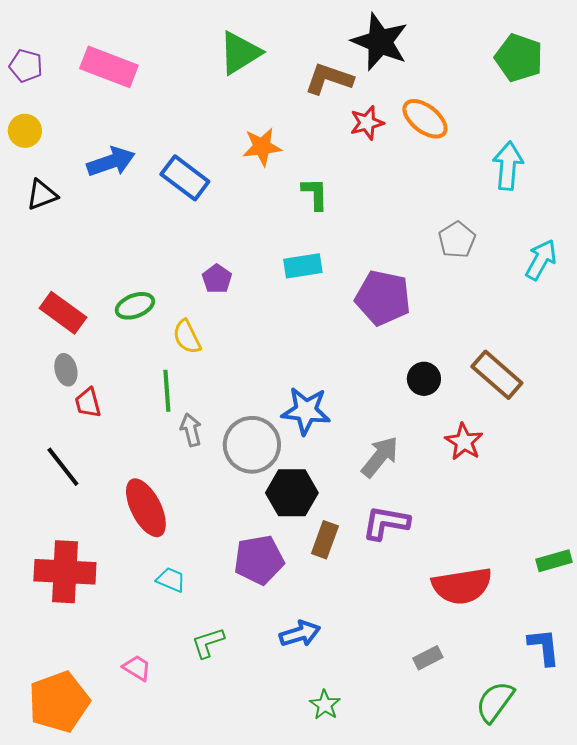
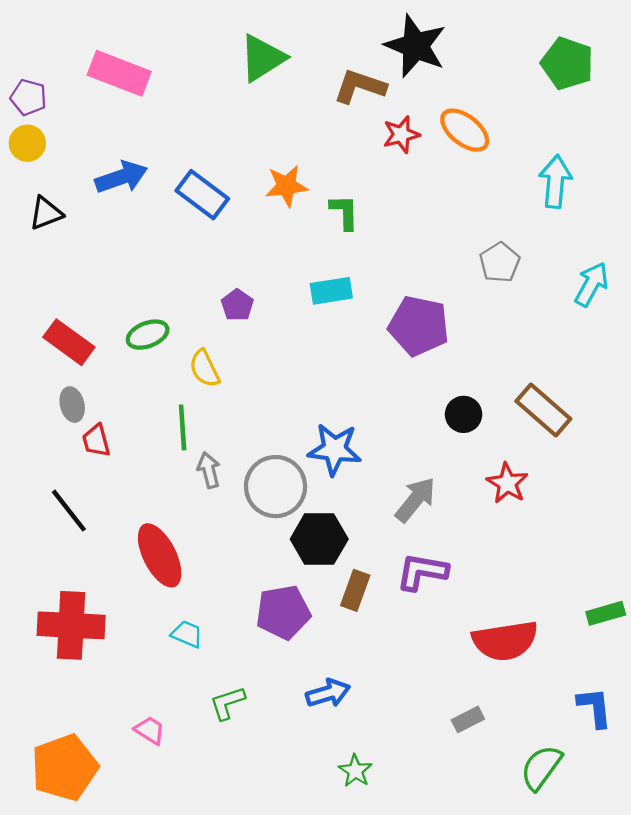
purple pentagon: (26, 66) -> (28, 97), moved
orange star: (262, 147) -> (286, 186), moved

